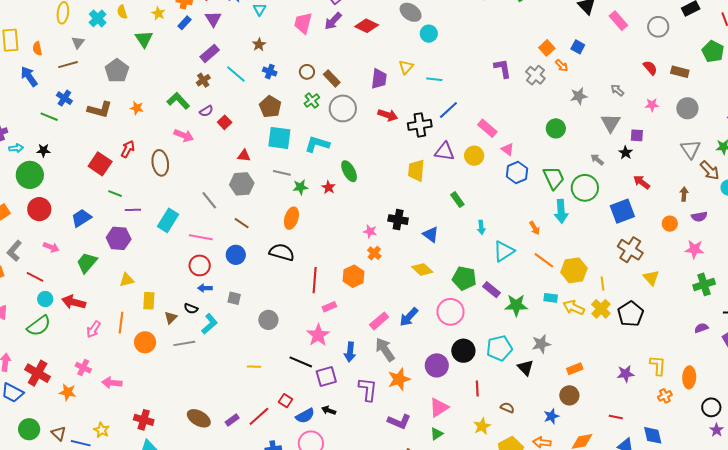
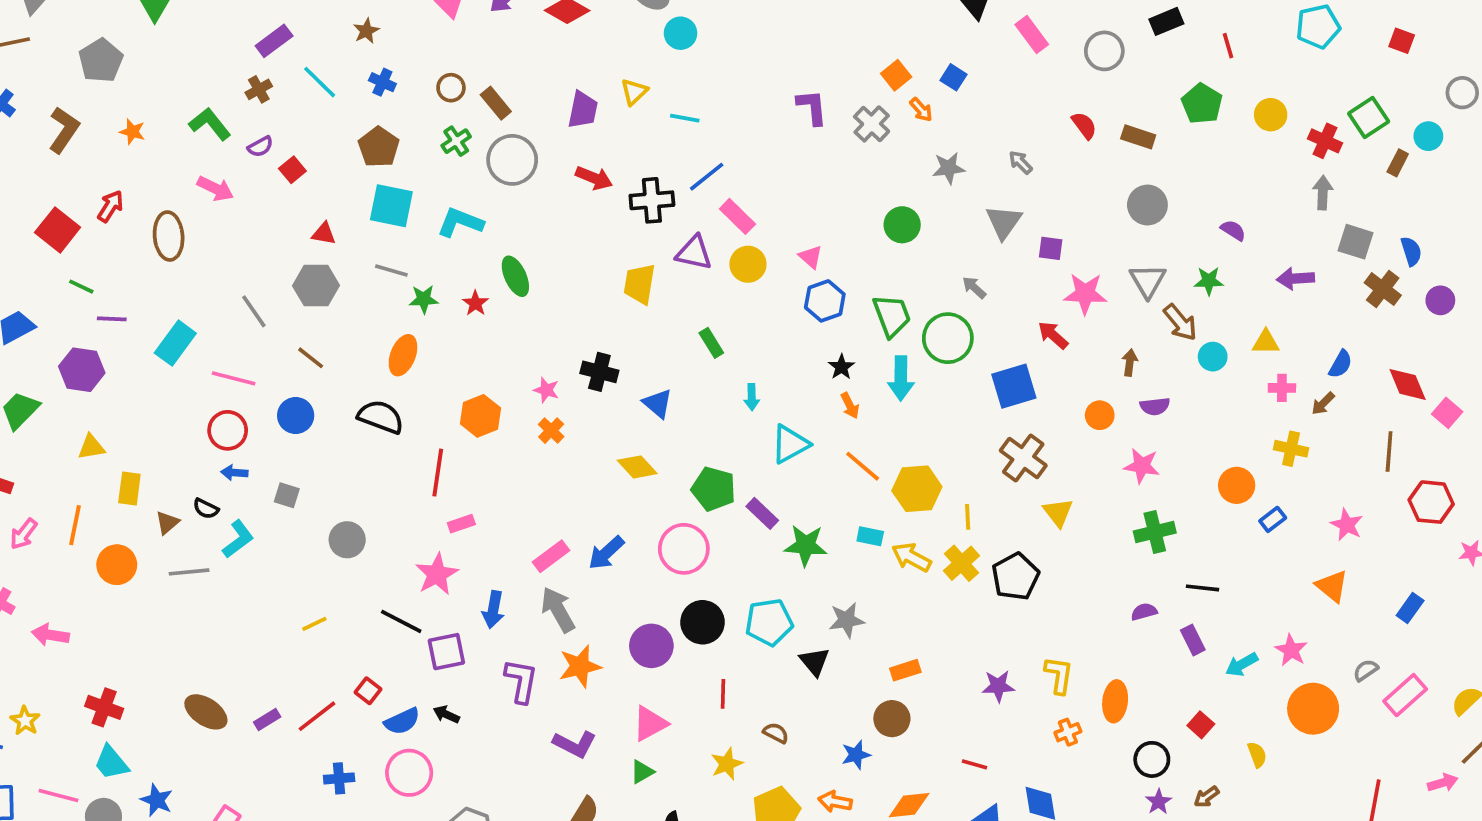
pink star: (652, 105) -> (1085, 294), moved, size x1.6
brown L-shape: (100, 110) -> (64, 130), turned -75
pink rectangle: (487, 128) -> (737, 216), moved
black star: (626, 153) -> (841, 367), moved
orange hexagon: (353, 276) -> (480, 416), moved
yellow line: (254, 367) -> (314, 624), turned -32

